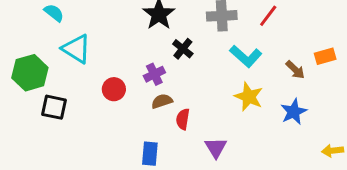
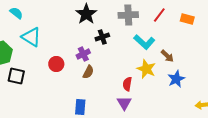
black cross: (183, 49) -> (102, 37), turned 32
orange rectangle: (325, 56) -> (187, 19), moved, turned 32
brown arrow: (295, 70) -> (167, 56), moved
brown semicircle: (162, 101) -> (88, 72), turned 136
red semicircle: (183, 119) -> (127, 84), moved

